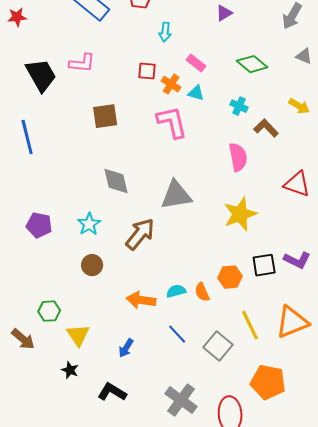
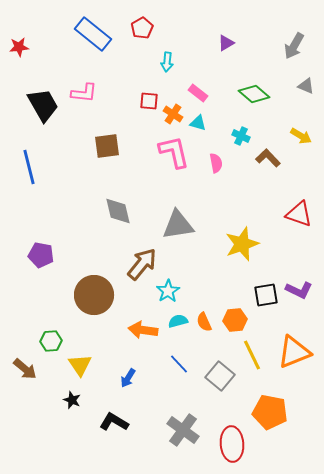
pink semicircle: (238, 157) -> (216, 163), moved, size x0.7
cyan star: (89, 224) -> (168, 291), moved
brown circle: (92, 265) -> (94, 295), size x1.8
orange hexagon: (230, 277) -> (235, 320), moved

